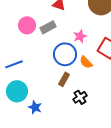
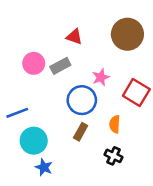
orange semicircle: (86, 62) -> (115, 124), moved, turned 48
cyan circle: (17, 91) -> (34, 141), moved
black cross: (80, 97) -> (114, 156), moved, turned -32

